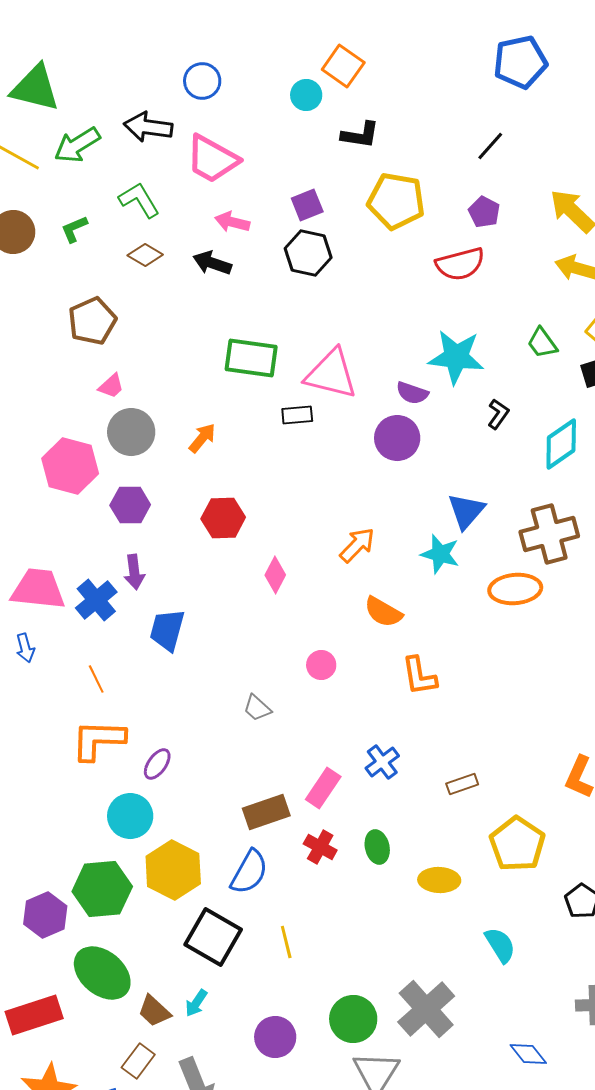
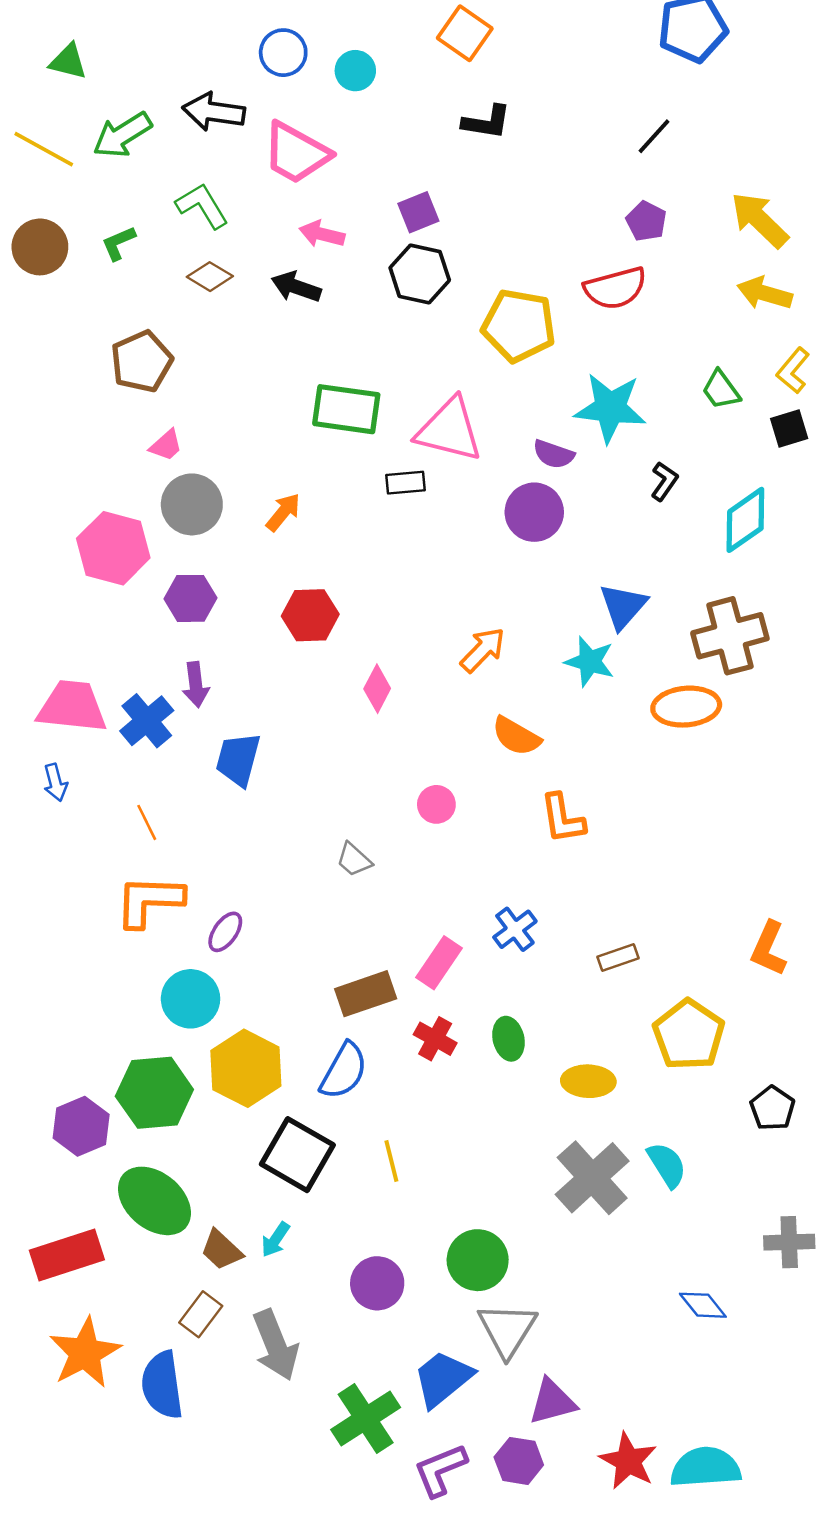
green triangle: (35, 88) -> (68, 62), size x0.6
cyan circle: (306, 95) -> (355, 71), moved
yellow pentagon: (396, 201) -> (519, 325), moved
gray cross: (426, 1009) -> (592, 1178), moved

